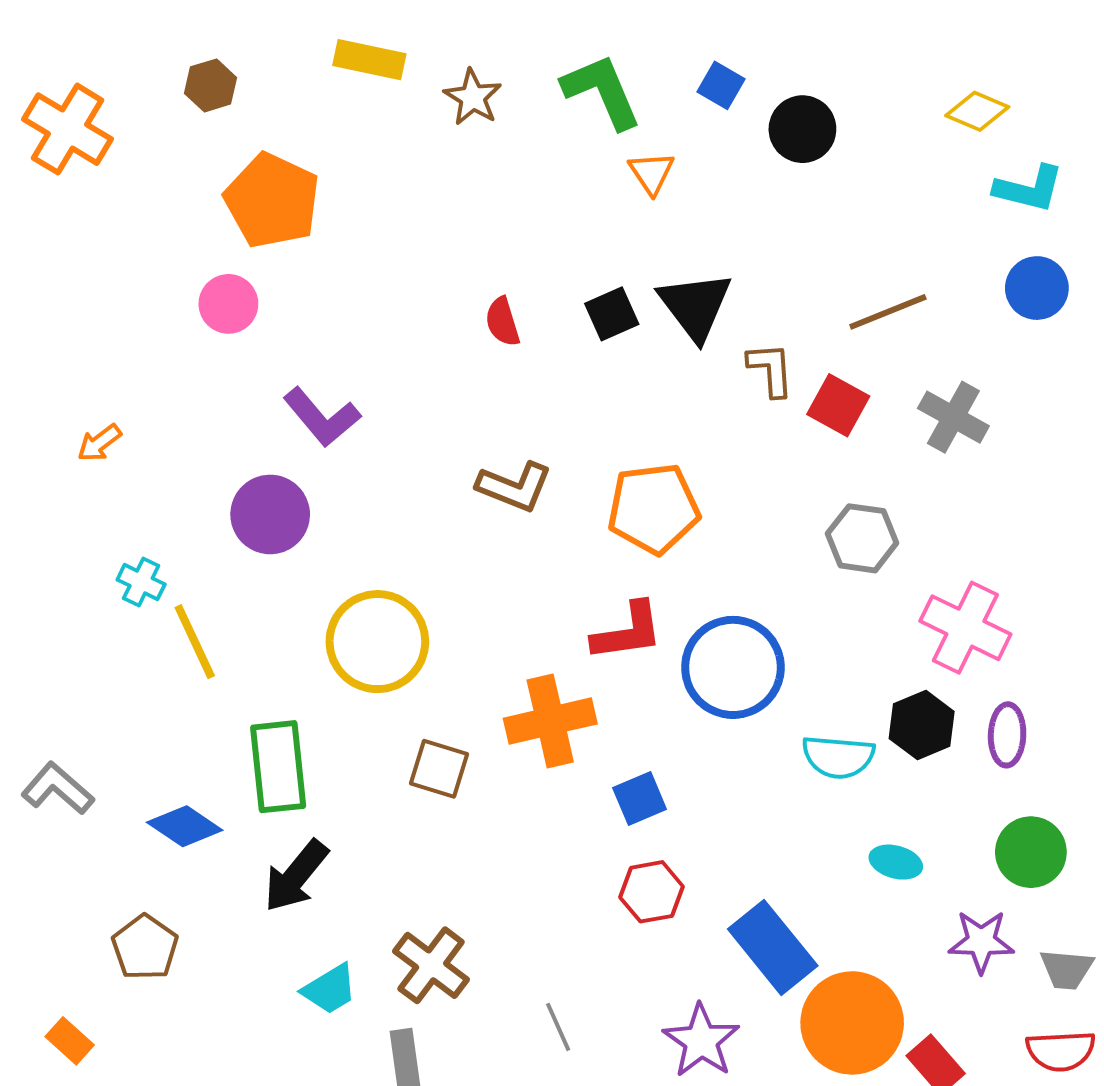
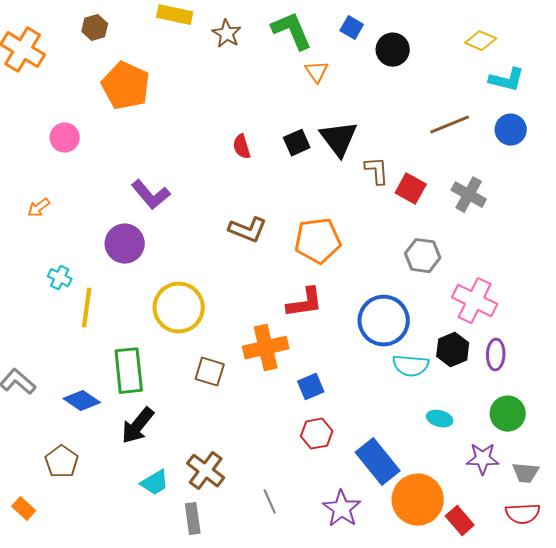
pink circle: (228, 304) -> (65, 138), moved
brown line: (888, 312) -> (450, 125), moved
yellow line: (195, 642) -> (87, 308), turned 33
blue circle: (733, 667) -> (384, 321), moved

